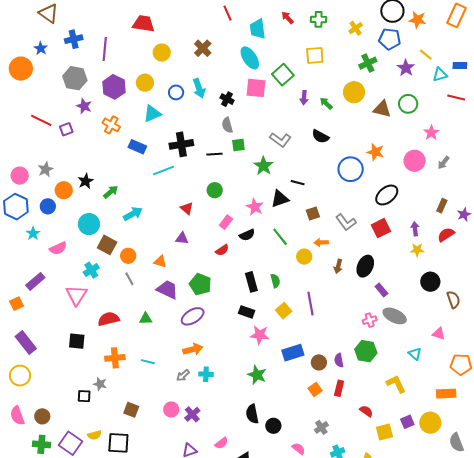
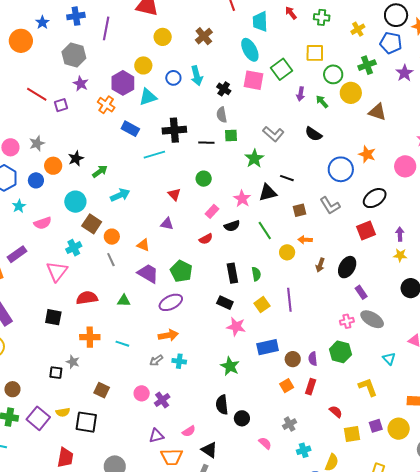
purple hexagon: (114, 87) -> (123, 83), moved
green circle: (408, 104) -> (333, 74), moved
gray L-shape: (346, 222) -> (330, 206), moved

